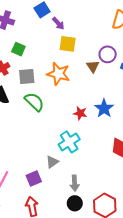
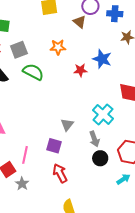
orange star: (58, 74) -> (58, 47), moved, size x0.7
cyan cross: (69, 142) -> (103, 114), moved
purple square: (34, 178) -> (54, 146), turned -35

